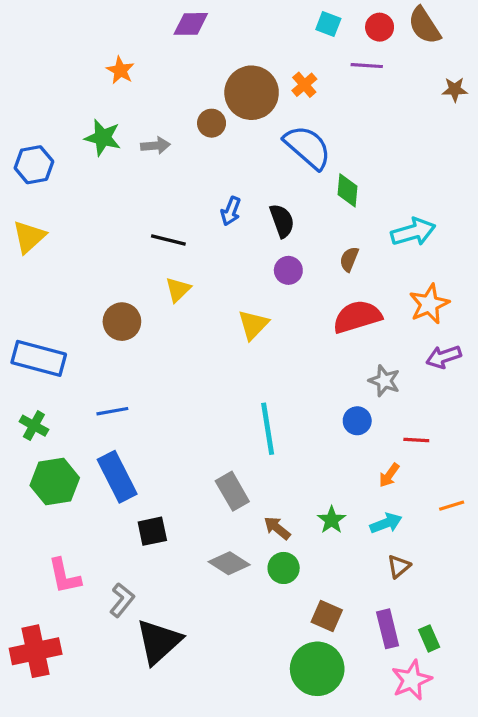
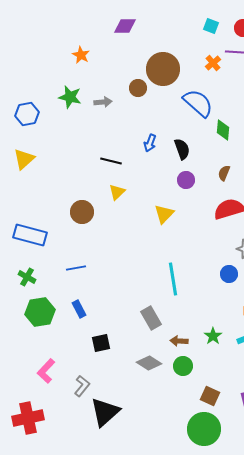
orange cross: (304, 85) -> (213, 63), moved
blue rectangle: (117, 477) -> (79, 309), size x0.6
brown arrow: (277, 528) -> (179, 341), turned -36
pink L-shape: (64, 576) -> (46, 371), turned 55

